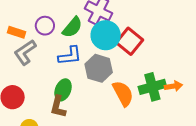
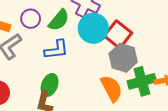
gray hexagon: (99, 68) -> (123, 58), moved

